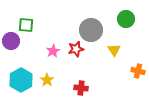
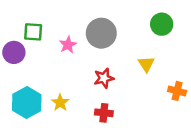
gray circle: (91, 30) -> (101, 33), moved
red star: (76, 49) -> (104, 78), moved
pink star: (53, 51) -> (68, 45), moved

